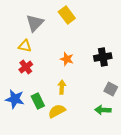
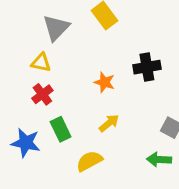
black cross: (103, 57) -> (147, 67), moved
yellow arrow: (62, 87) -> (109, 123), moved, turned 48
green rectangle: (38, 101) -> (61, 129), moved

